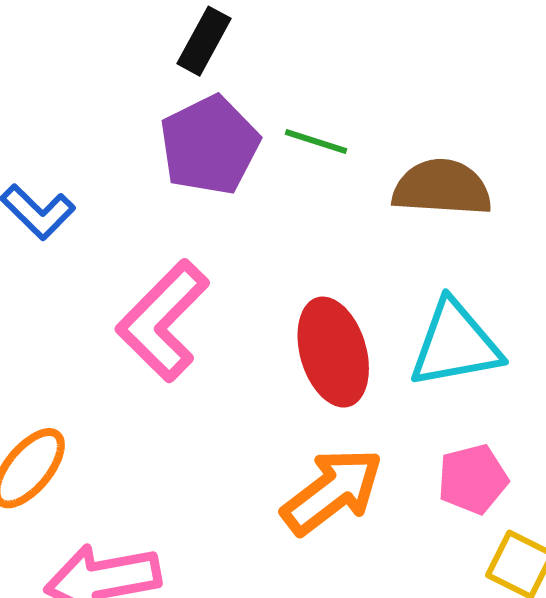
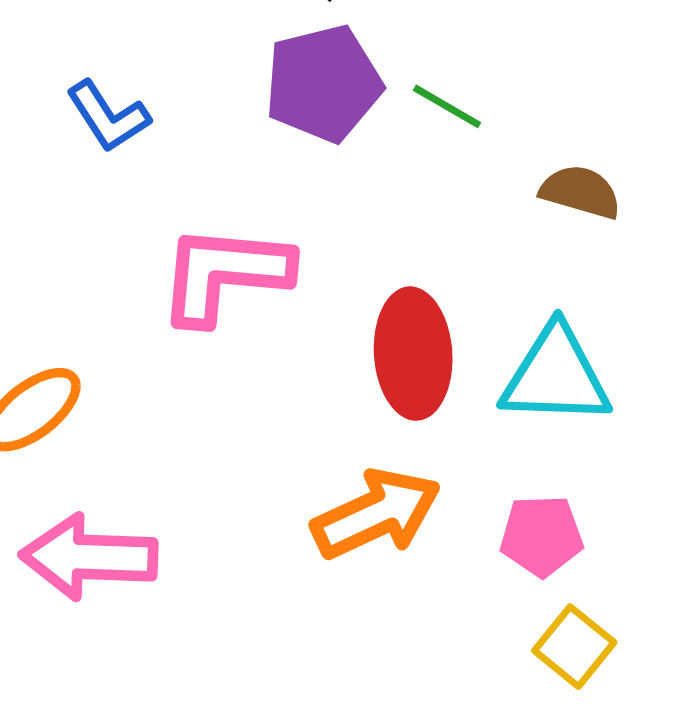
brown semicircle: (442, 188) -> (580, 192), size x0.7
pink L-shape: (163, 321) -> (225, 274), turned 38

